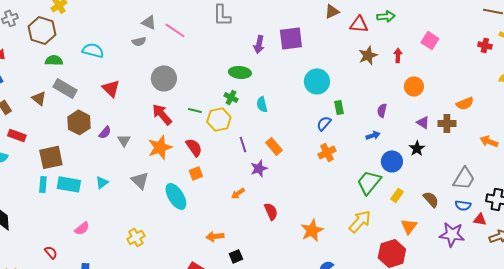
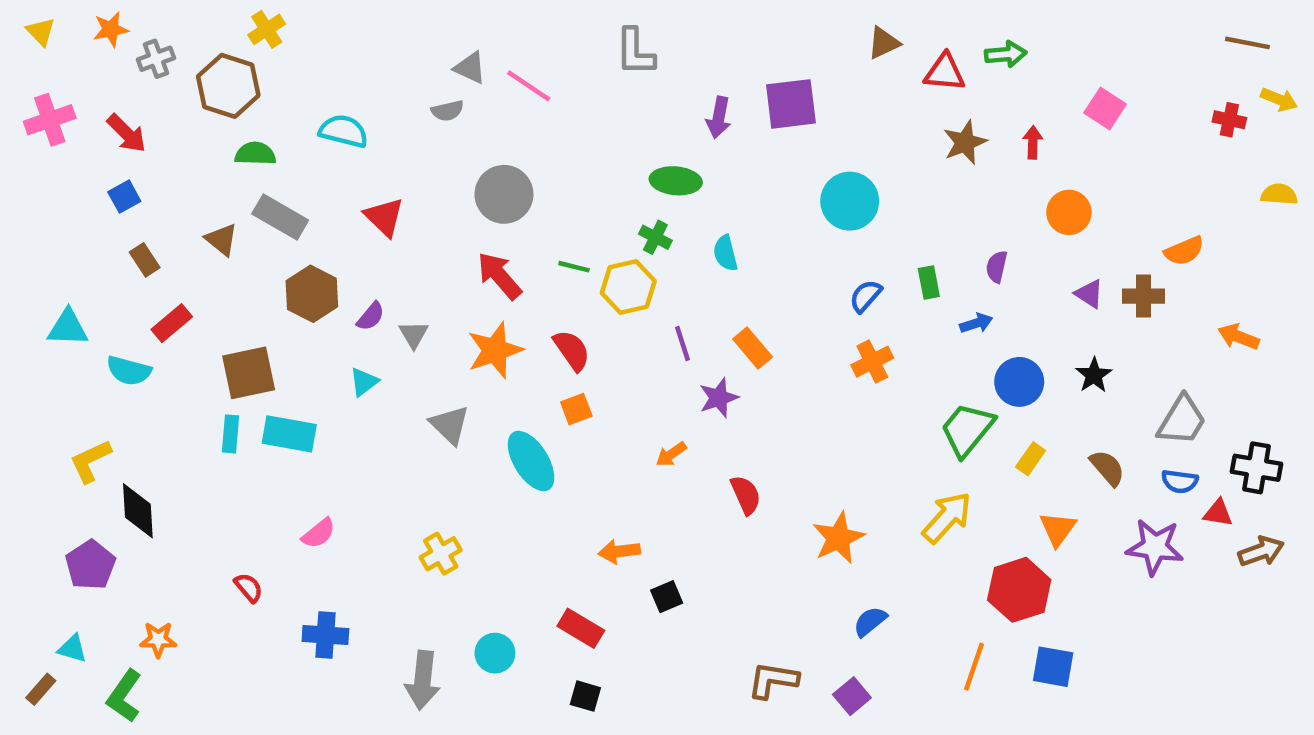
green rectangle: (339, 107) -> (929, 282), moved
red rectangle: (17, 135) -> (172, 323), turned -60
black star: (417, 148) -> (1094, 375), moved
cyan triangle: (102, 182) -> (364, 382), moved

